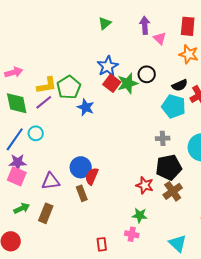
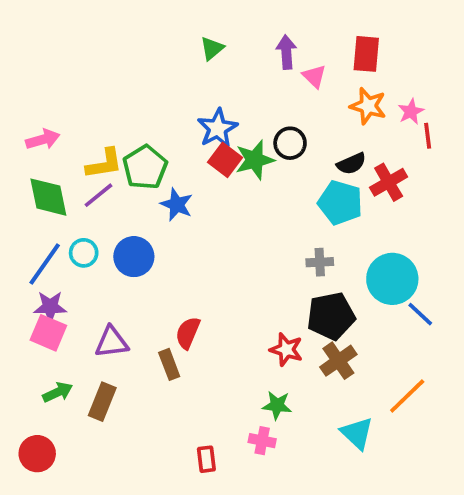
blue circle: (81, 167) -> (134, 257), moved
cyan triangle: (178, 243) -> (357, 433), moved

